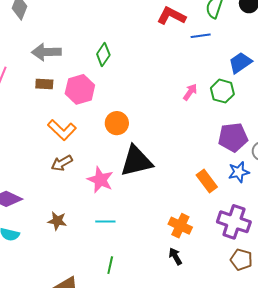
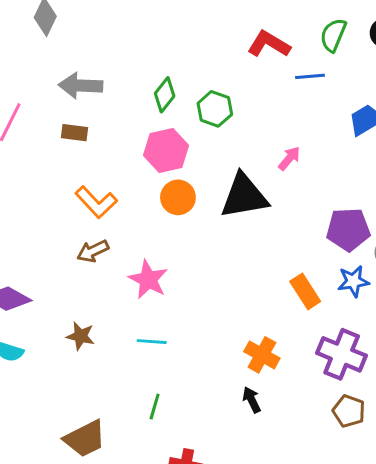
pink hexagon: (80, 89) -> (166, 150), moved
green hexagon: (222, 91) -> (215, 109), moved
black triangle: (136, 161) -> (244, 196), moved

